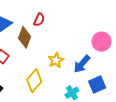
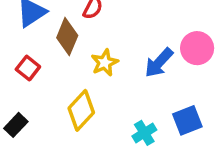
yellow star: (56, 60) -> (105, 63), moved
blue arrow: (82, 64) -> (159, 63), moved

